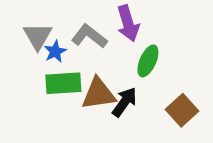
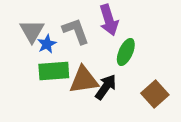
gray L-shape: (89, 36) -> (76, 31), turned 32

